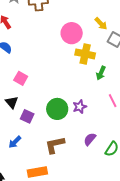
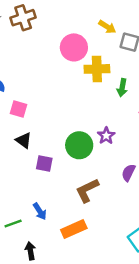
pink square: (21, 78) -> (19, 109), moved
black triangle: (12, 102) -> (24, 140), moved
blue arrow: (15, 142) -> (40, 211), moved, turned -64

